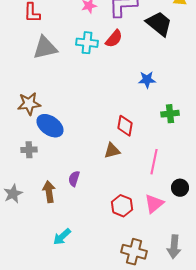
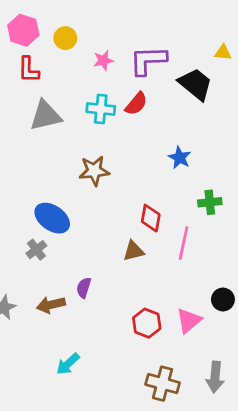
blue star: (147, 80) -> (180, 158), turned 30
brown star: (29, 104) -> (94, 171), moved
gray cross: (29, 150) -> (36, 250), moved, turned -35
pink line: (154, 162) -> (184, 243), moved
brown arrow: (49, 192) -> (51, 305), turned -95

